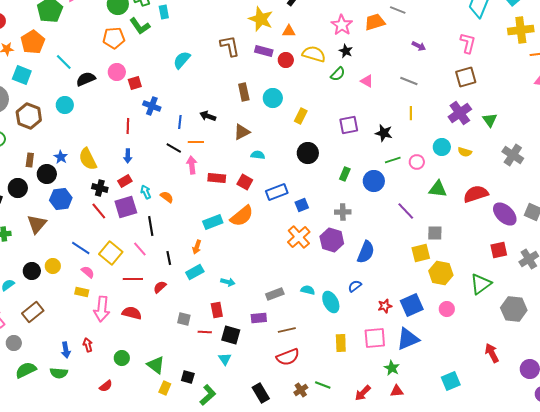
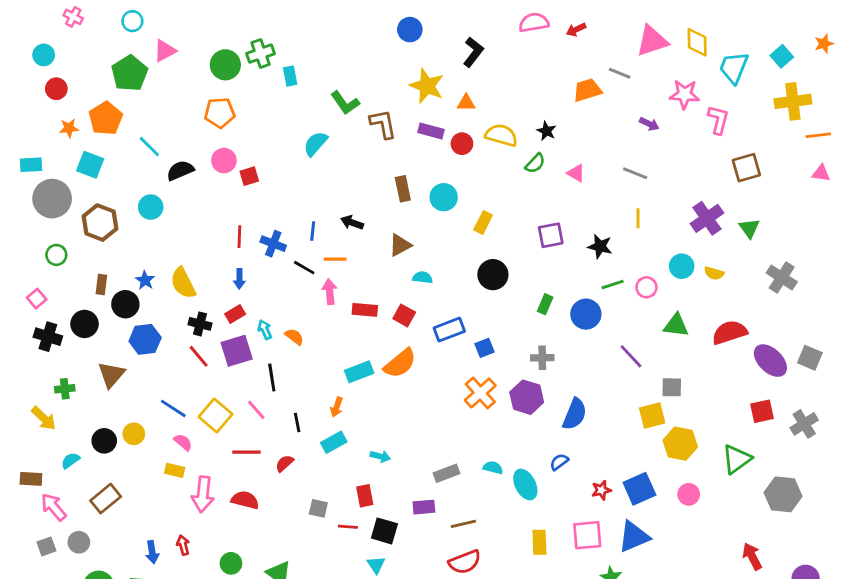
pink star: (342, 25) -> (684, 94), moved, turned -30
green L-shape: (140, 26) -> (345, 103), moved
brown square: (466, 77) -> (746, 168), moved
blue cross: (152, 106) -> (273, 244), moved

